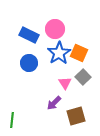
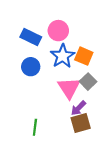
pink triangle: (65, 83) -> (69, 88), size x1.6
purple arrow: (54, 103) -> (78, 108), moved
green line: (12, 120) -> (35, 127), moved

